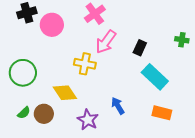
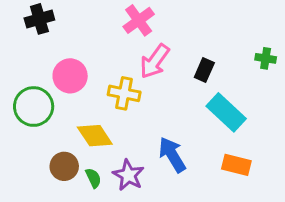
pink circle: (52, 25) -> (70, 76), moved
blue arrow: (118, 106) -> (172, 155), size x1.4
green semicircle: (24, 113) -> (93, 178), moved, turned -72

